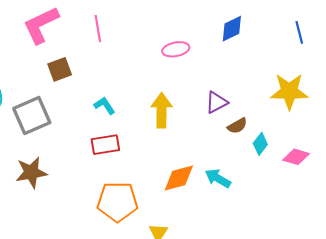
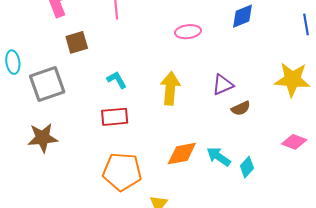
cyan diamond: (260, 144) -> (247, 167), moved

